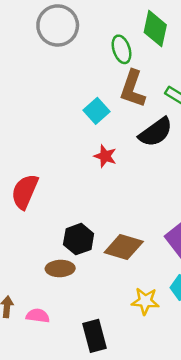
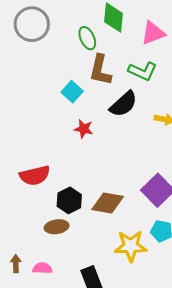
red semicircle: (25, 192) -> (35, 176), moved, turned -120
yellow star: (145, 301) -> (131, 246), size x1.4

